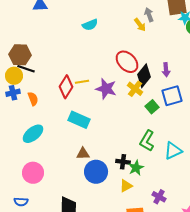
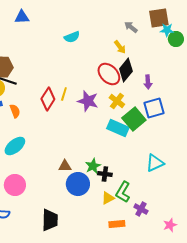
gray arrow: (149, 15) -> (131, 27), turned -32
yellow arrow: (140, 25) -> (120, 47), moved
black diamond: (144, 76) -> (126, 70), moved
yellow line: (82, 82) -> (64, 94), turned -64
green square: (152, 107) -> (134, 119), size x1.6
cyan rectangle: (79, 120) -> (118, 128), moved
green L-shape: (147, 141) -> (123, 192), moved
green star: (136, 168) -> (93, 166), moved

